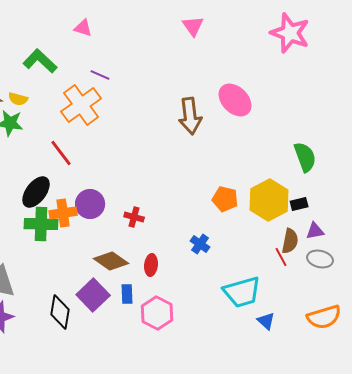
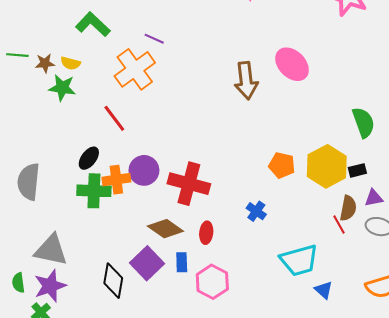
black ellipse: (36, 192) -> (89, 158), size x0.7
red cross: (134, 217) -> (189, 184), size x2.0

